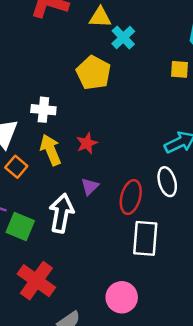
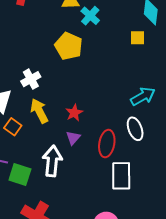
white cross: (43, 110) -> (31, 79), turned -30
red star: (87, 143) -> (74, 113), moved

